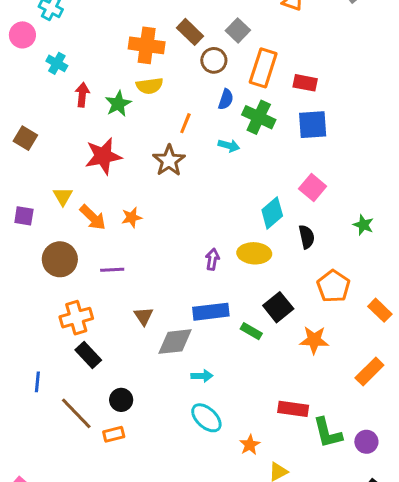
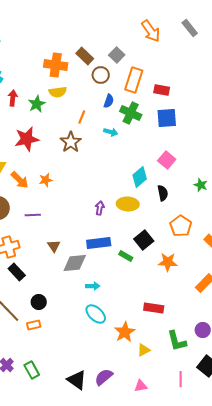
green L-shape: (328, 433) -> (177, 341), moved
orange star: (250, 445) -> (125, 332), size x1.5

